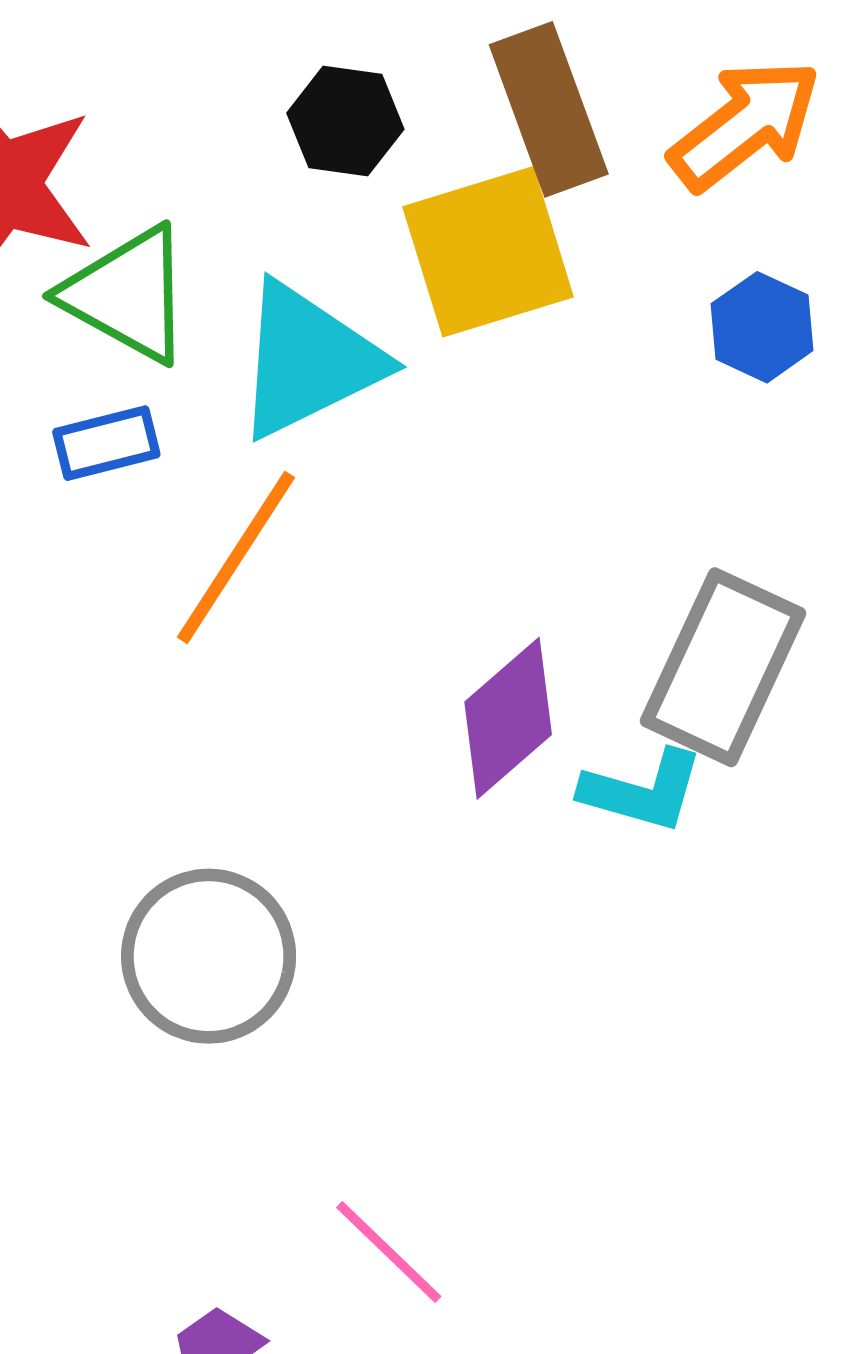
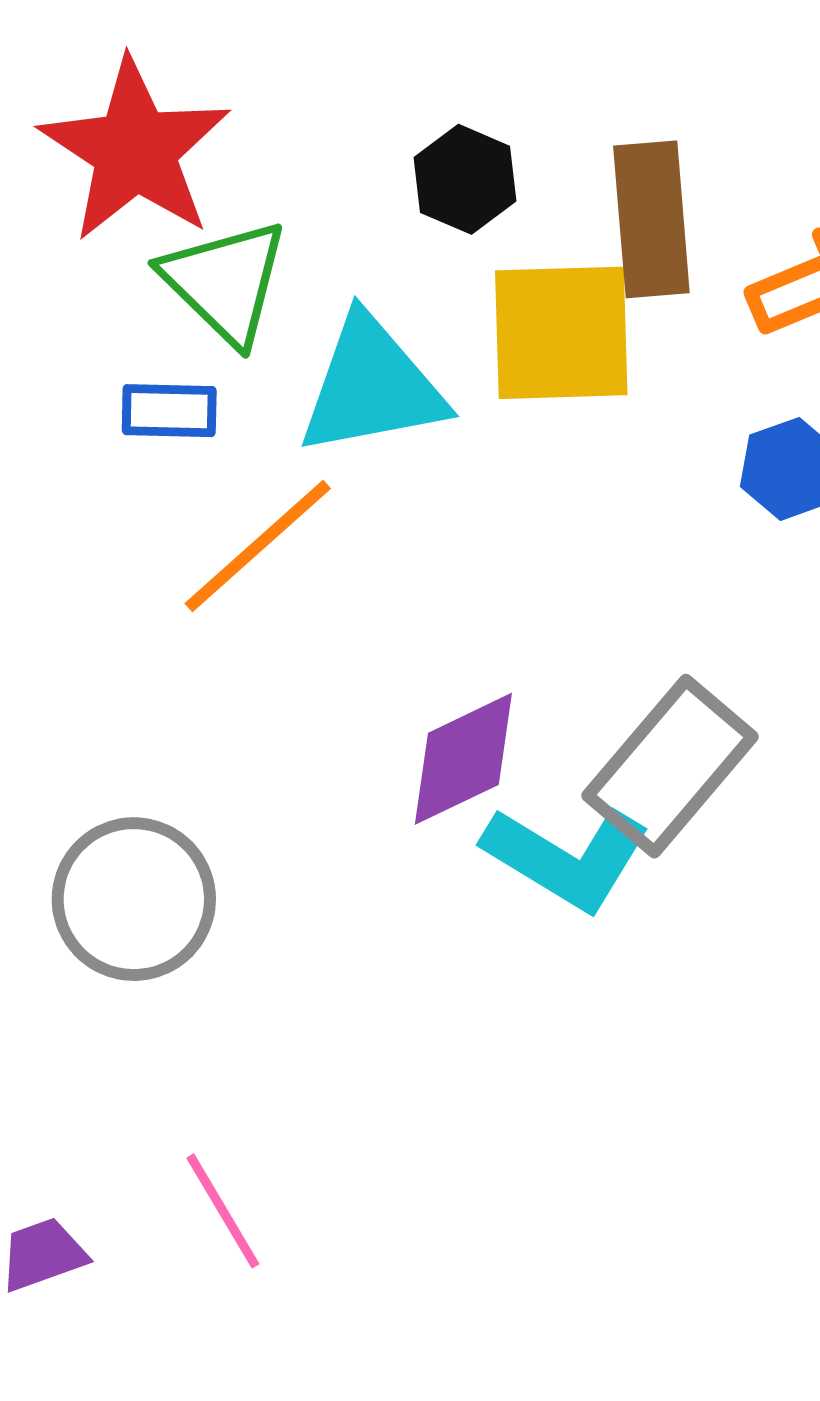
cyan L-shape: (642, 791) -> (567, 858), size x1.4

